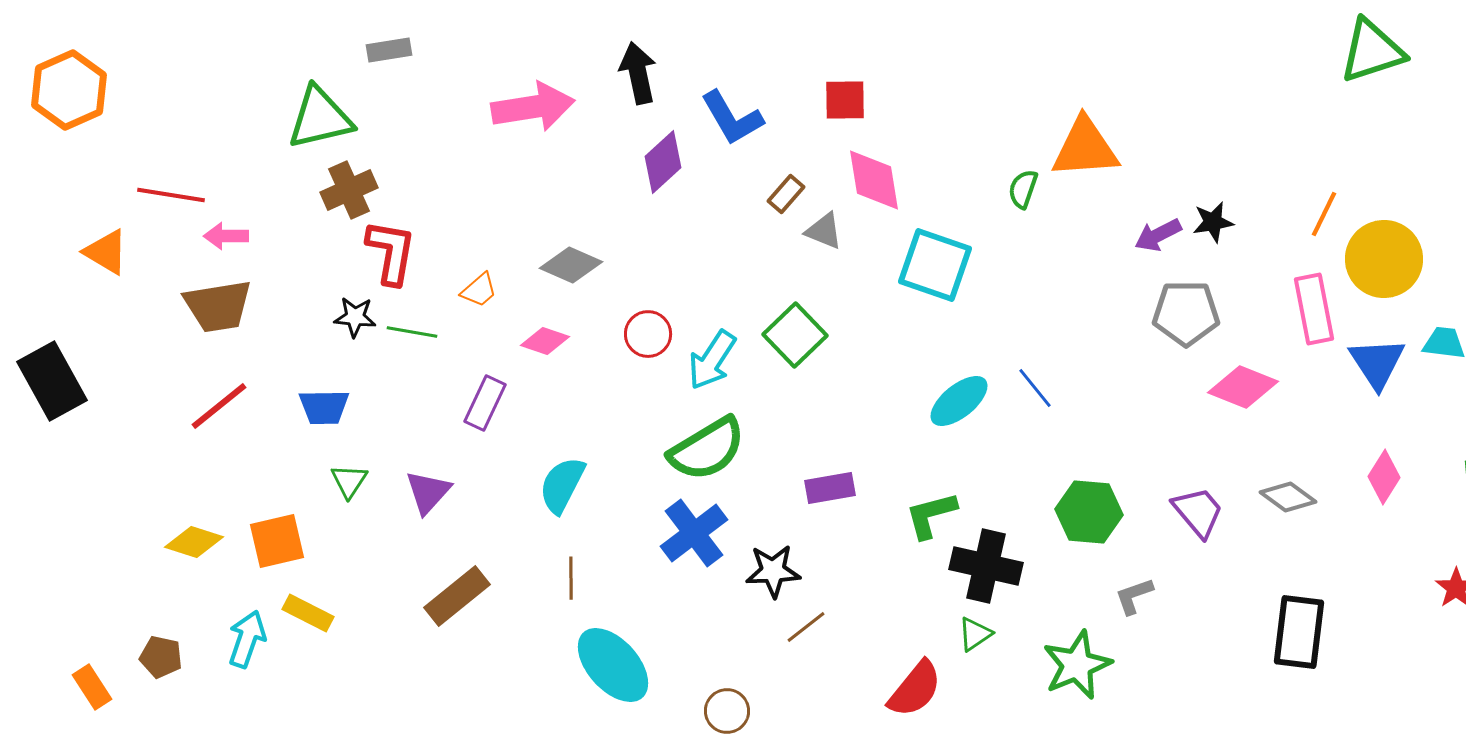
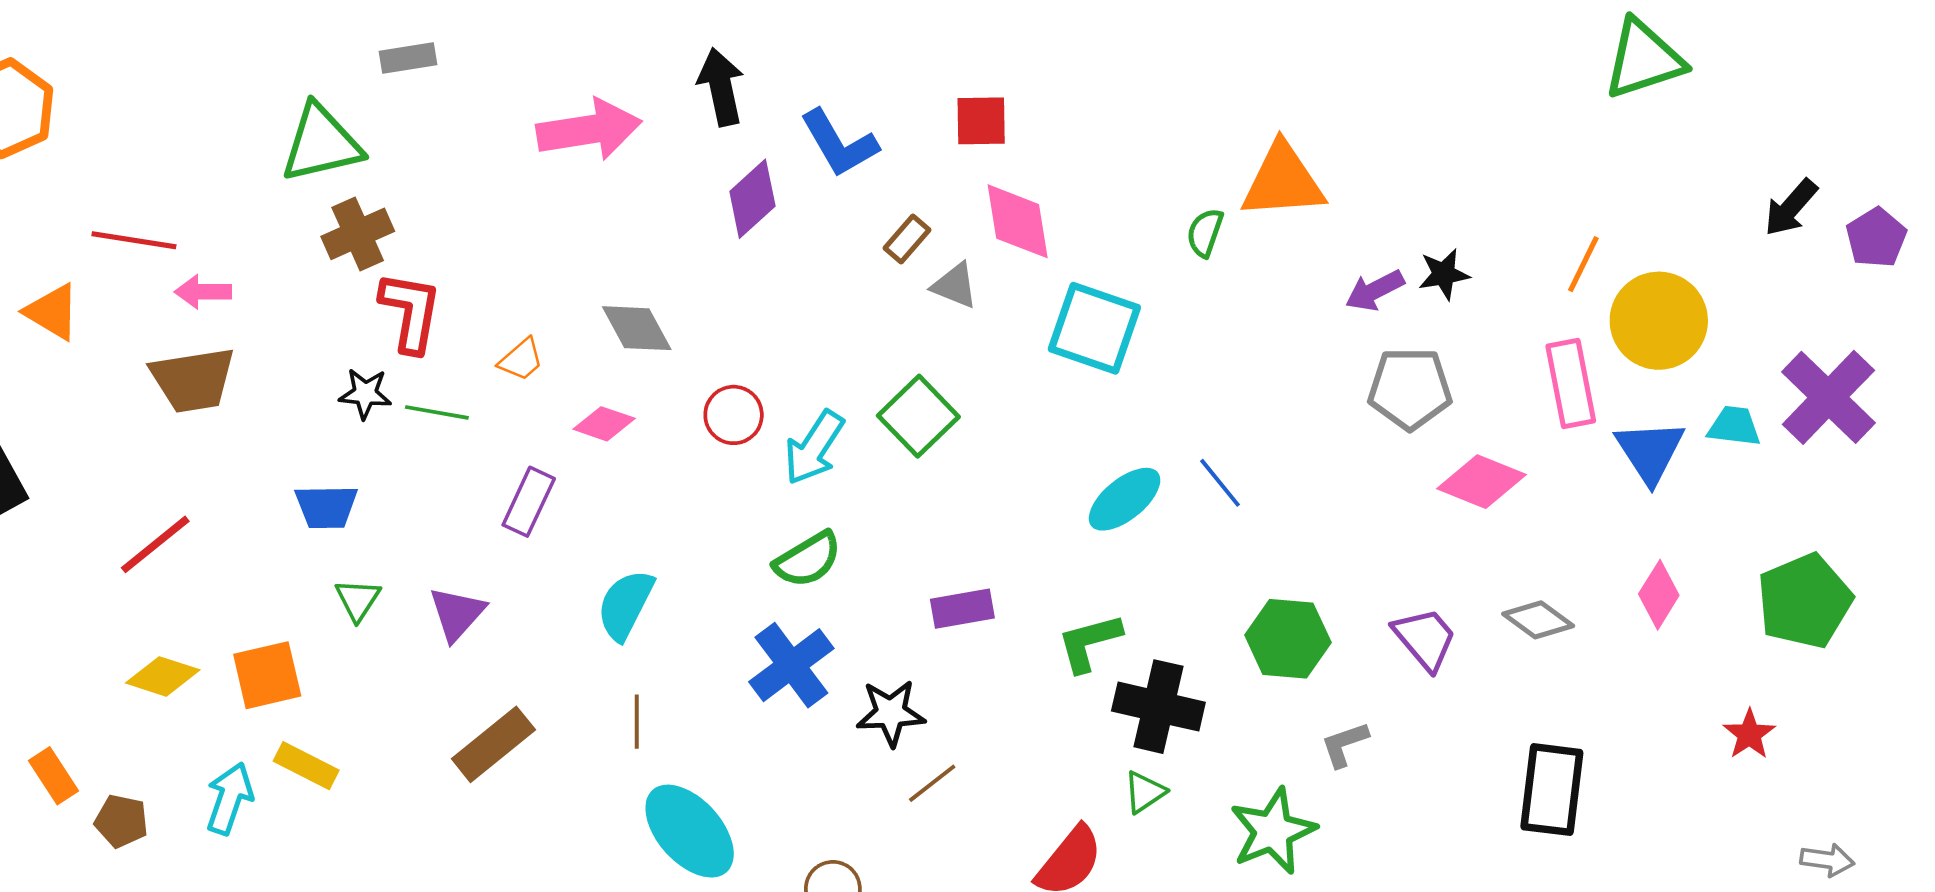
gray diamond: (571, 265) -> (637, 328), turned 38
red line: (219, 406) -> (155, 544), moved
green semicircle: (707, 449) -> (808, 560), size x0.7
orange rectangle: (92, 687) -> (53, 776), moved

